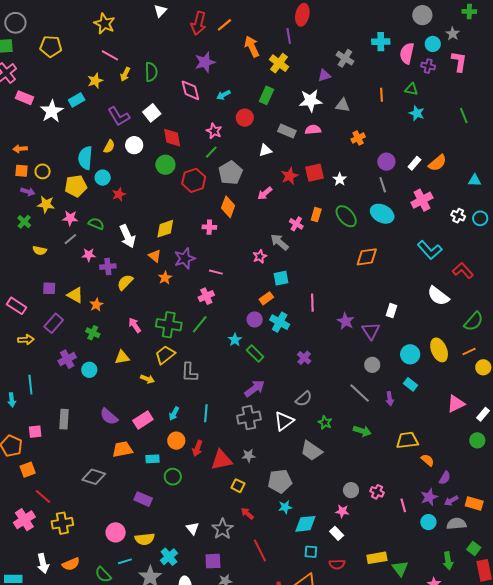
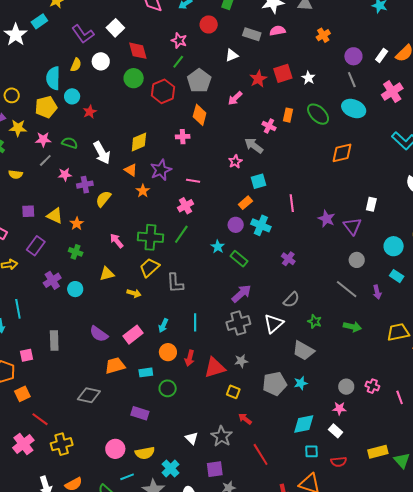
cyan star: (285, 507) -> (301, 383), moved

